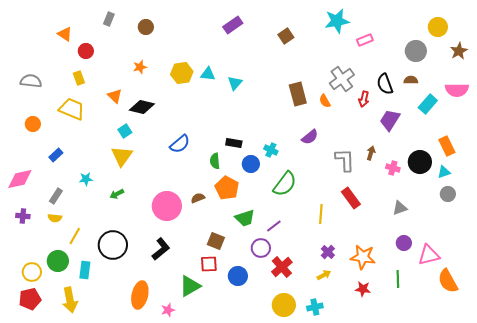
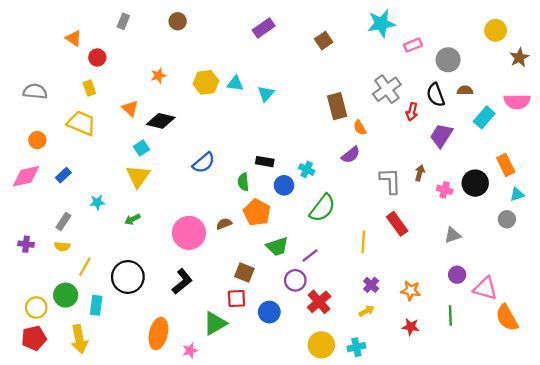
brown circle: (146, 27) -> (178, 21), moved
gray circle: (416, 51) -> (448, 60), moved
orange semicircle: (325, 101) -> (360, 128), moved
cyan triangle: (444, 172) -> (517, 194), moved
pink diamond: (20, 179) -> (26, 176), moved
pink triangle: (429, 255) -> (485, 288), turned 30
orange star: (363, 257) -> (411, 291), size x0.7

